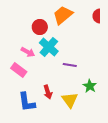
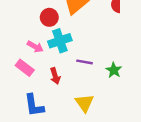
cyan cross: (49, 47) -> (60, 41), turned 30
green star: (90, 86) -> (114, 70), moved
red arrow: (48, 92) -> (55, 76), moved

